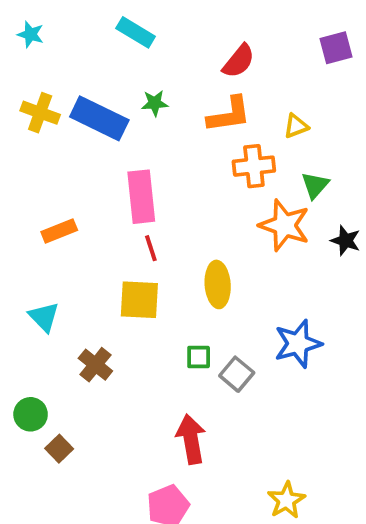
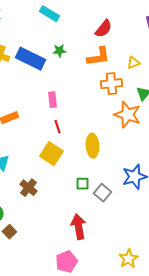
pink rectangle: (141, 197) -> (52, 100), size x0.6
yellow square: (139, 300) -> (51, 154), turned 30

